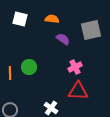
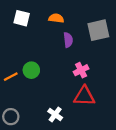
purple semicircle: (63, 39) -> (68, 40), turned 48
orange line: (10, 73) -> (11, 77), turned 64

